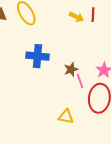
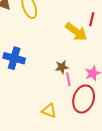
yellow arrow: (76, 17) -> (76, 32), moved, size x1.6
blue cross: (37, 56) -> (14, 58), moved

